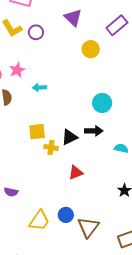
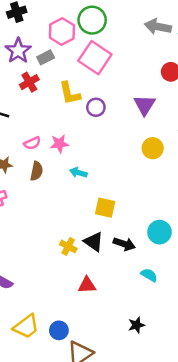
cyan circle: (102, 103) -> (159, 232), moved
yellow square: (37, 132) -> (105, 208), moved
black triangle: (69, 137) -> (94, 242), turned 42

